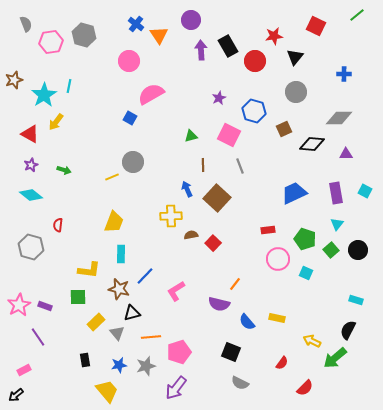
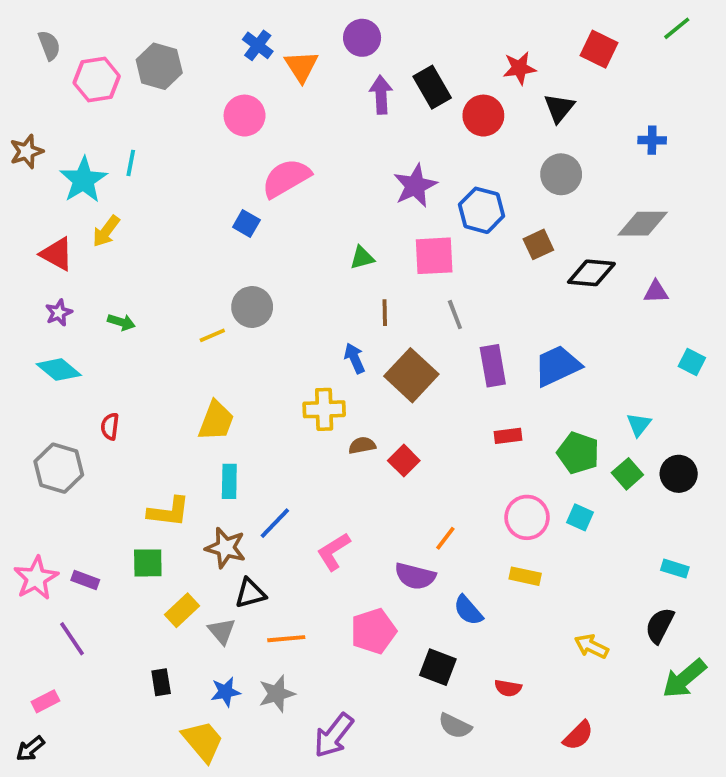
purple star: (219, 98) -> (415, 186), size x1.6
pink square: (229, 135) -> (434, 256), turned -30
purple rectangle: (336, 193) -> (493, 366), moved
pink circle: (278, 259) -> (527, 517), moved
yellow rectangle: (277, 318) -> (525, 576), moved
pink pentagon: (179, 352) -> (373, 631), moved
green arrow: (335, 358) -> (684, 679), moved
red semicircle: (282, 363) -> (508, 688), moved, turned 64

